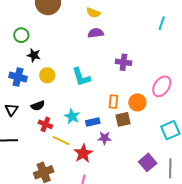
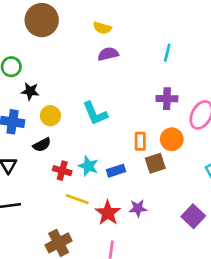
cyan line: (162, 23) -> (167, 53), moved
purple cross: (123, 62) -> (167, 99), moved
black semicircle: (38, 106) -> (42, 145), moved
red cross: (45, 124) -> (62, 171), moved
purple star: (104, 138) -> (138, 208), moved

